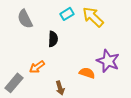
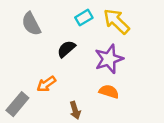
black semicircle: (53, 39) -> (66, 49), turned -133
purple star: (108, 61) -> (109, 59), moved, turned 30

